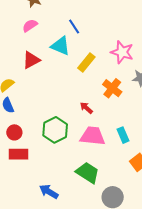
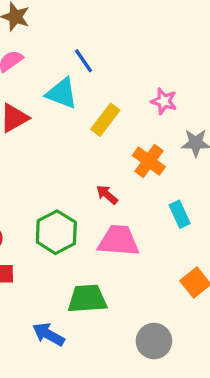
pink star: (122, 52) -> (164, 101), size x0.7
cyan rectangle: (123, 135) -> (180, 214), moved
green trapezoid: (88, 173) -> (87, 299), moved, turned -35

